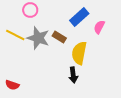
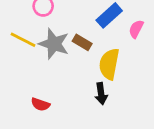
red semicircle: (12, 85) -> (40, 104), moved

